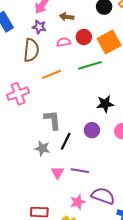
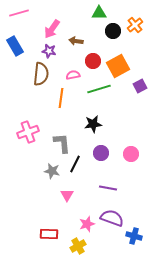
pink semicircle: (64, 42) -> (73, 75), moved
orange line: (51, 74) -> (61, 98), turned -60
pink cross: (18, 94) -> (28, 132), moved
black star: (105, 104) -> (93, 124), moved
purple line: (80, 171) -> (108, 188), moved

